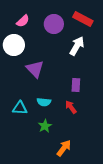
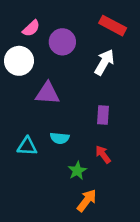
purple circle: (54, 24) -> (62, 42), moved
purple triangle: (35, 69) -> (47, 93), turned -42
red arrow: (71, 107) -> (103, 154), moved
green star: (45, 126) -> (77, 171), moved

